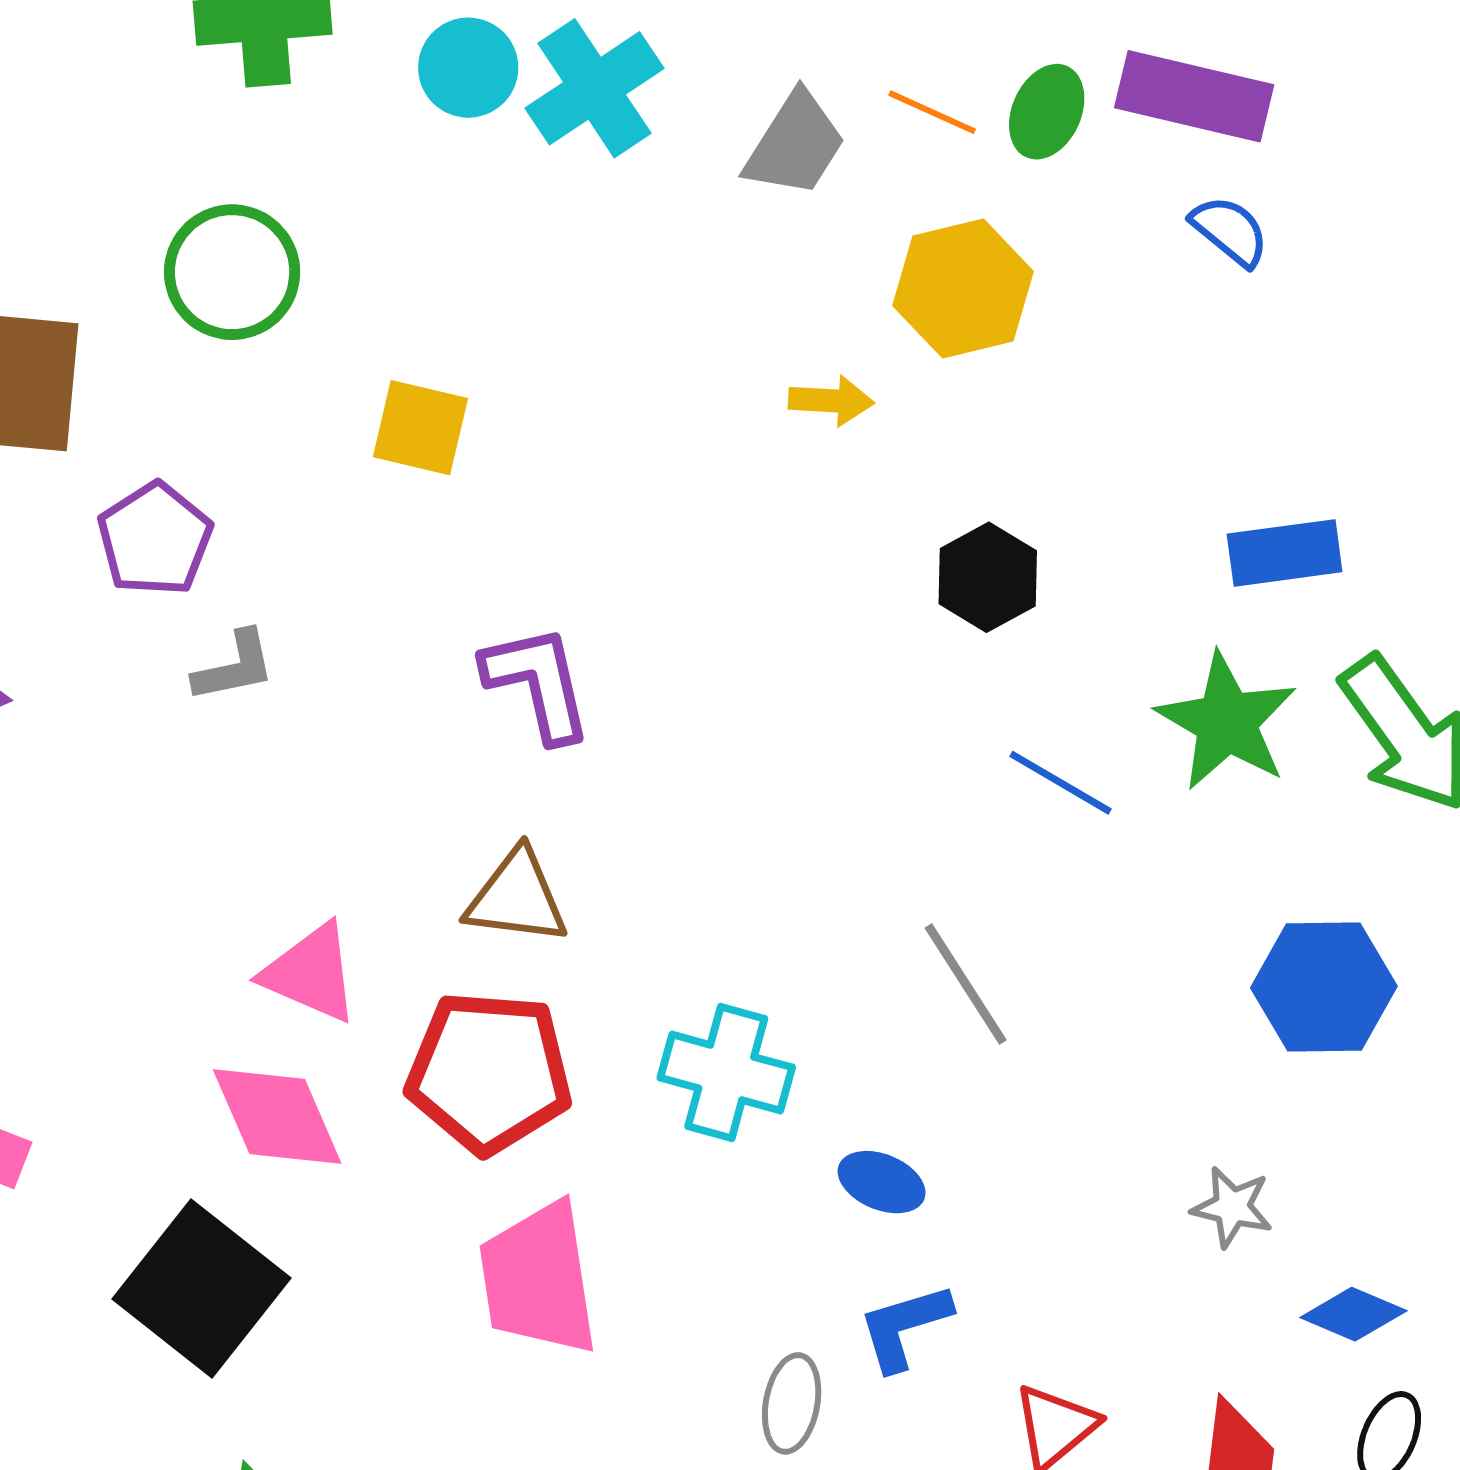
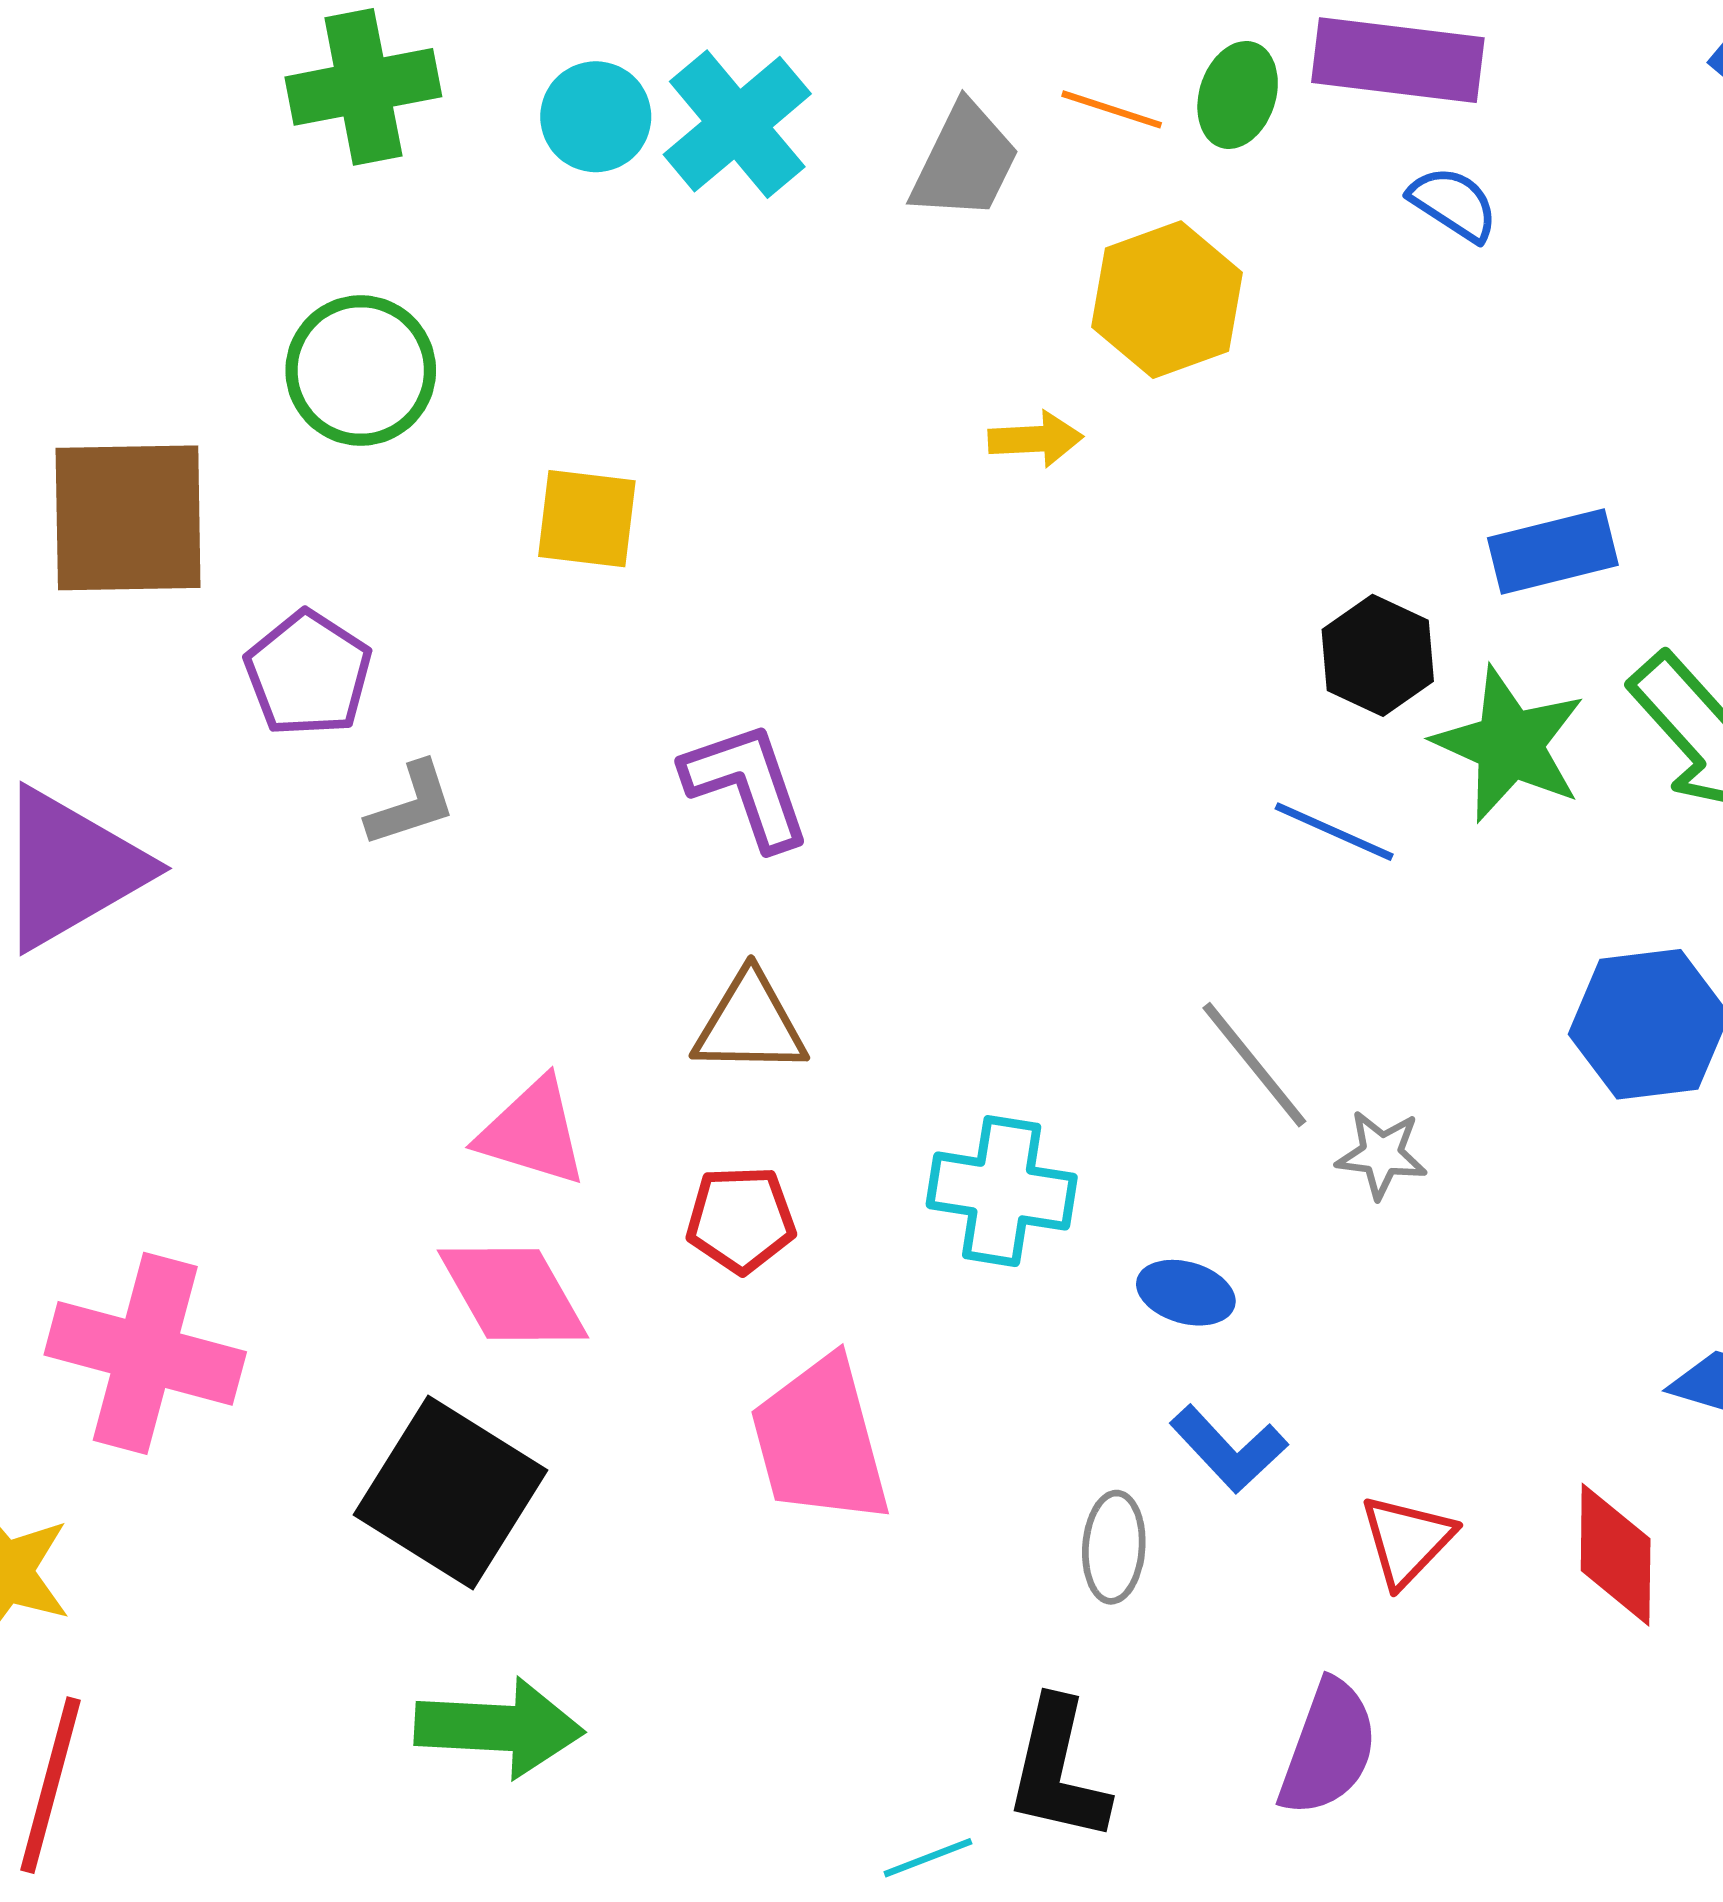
black hexagon: (988, 577) -> (1378, 655), moved
red pentagon: (489, 1072) -> (741, 1219), size x0.6
gray star: (1232, 1207) -> (1382, 1154), moved
blue L-shape: (904, 1327) -> (1229, 1449), turned -110

